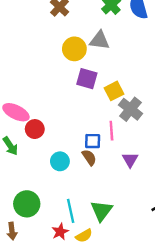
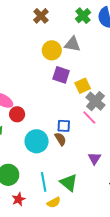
pink line: (111, 131) -> (89, 117), moved, turned -42
purple triangle: (130, 160) -> (94, 158), moved
cyan circle: (60, 161) -> (37, 141), size x1.5
green triangle: (101, 211) -> (69, 183), turned -30
red star: (60, 232) -> (19, 199), moved

